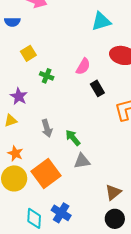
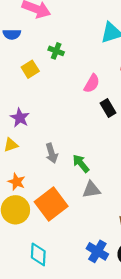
green cross: (47, 76) -> (56, 51), moved
blue cross: (61, 213) -> (97, 251), moved

